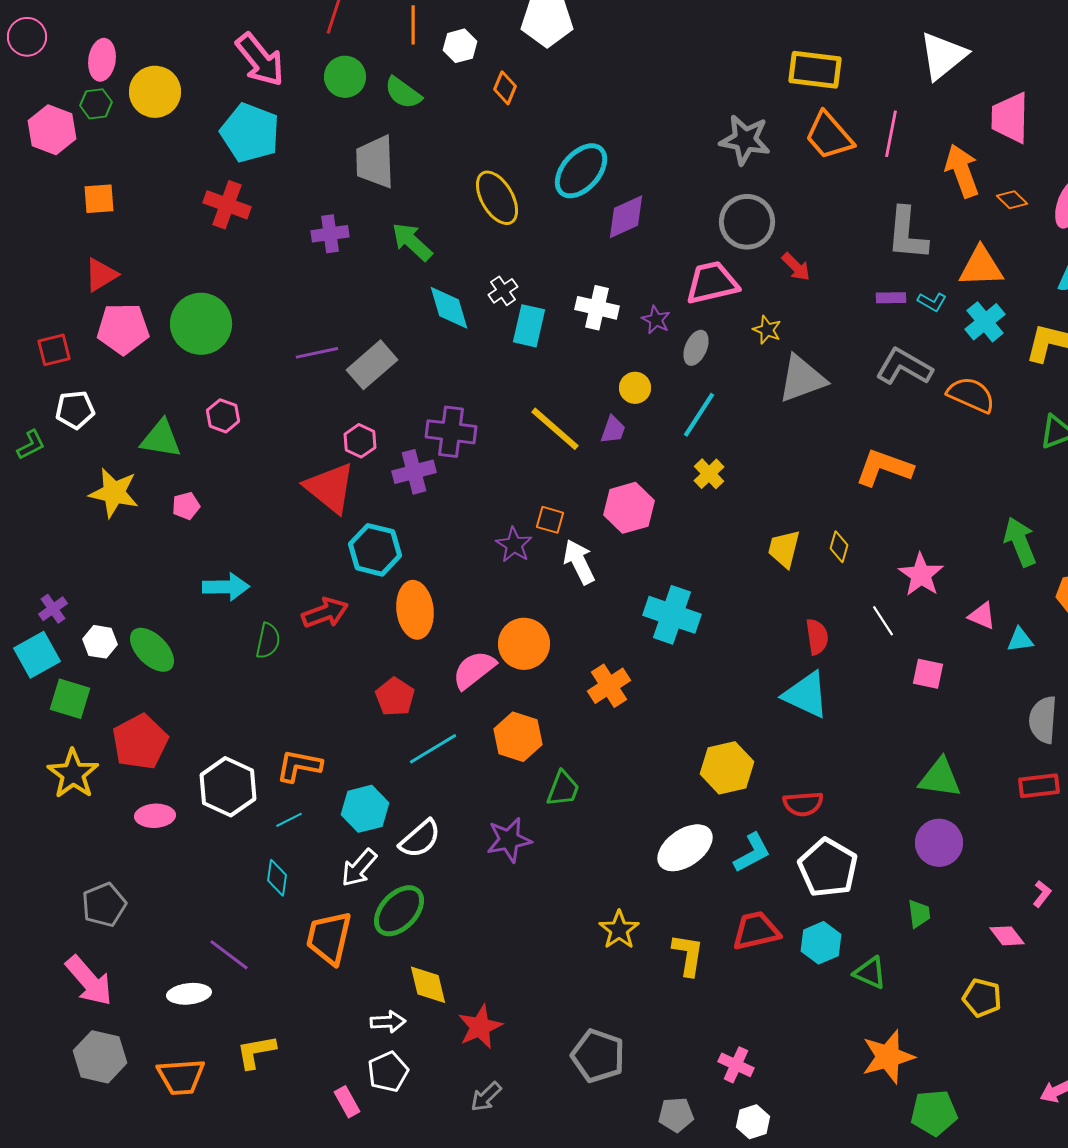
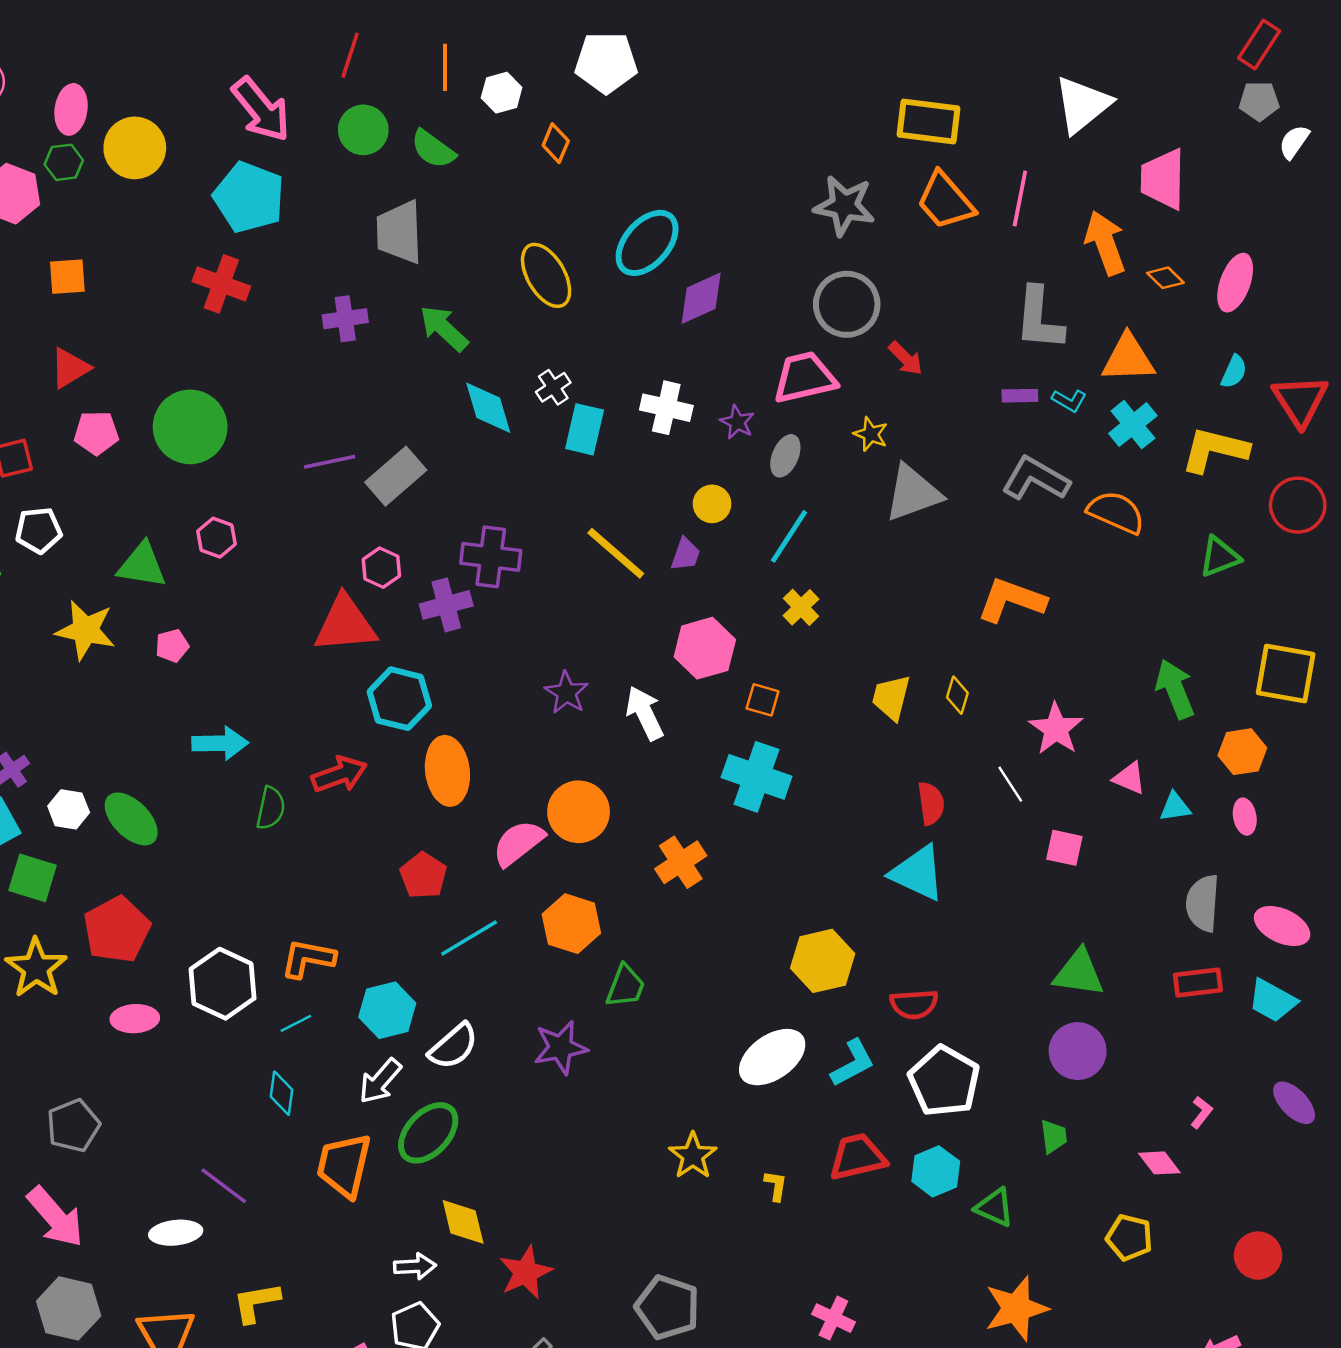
pink pentagon: (123, 329) -> (96, 433), size x0.7
red triangle: (330, 488) -> (345, 624), turned -44
orange square: (550, 520) -> (763, 700), moved
yellow L-shape: (688, 955) -> (776, 1186), size x0.6

